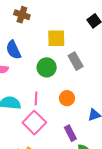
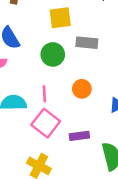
gray rectangle: (76, 61) -> (87, 43), turned -48
purple rectangle: (70, 133) -> (79, 136), moved, turned -63

